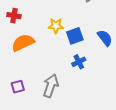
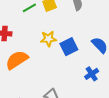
blue cross: (79, 62) -> (92, 74), moved

